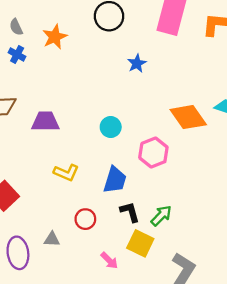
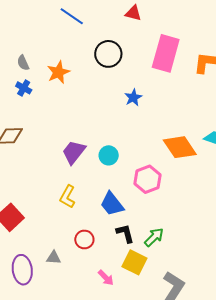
purple trapezoid: (45, 122) -> (74, 152), moved, turned -52
yellow L-shape: (66, 173) -> (67, 197), turned 95
blue trapezoid: (115, 180) -> (112, 204), turned 124

